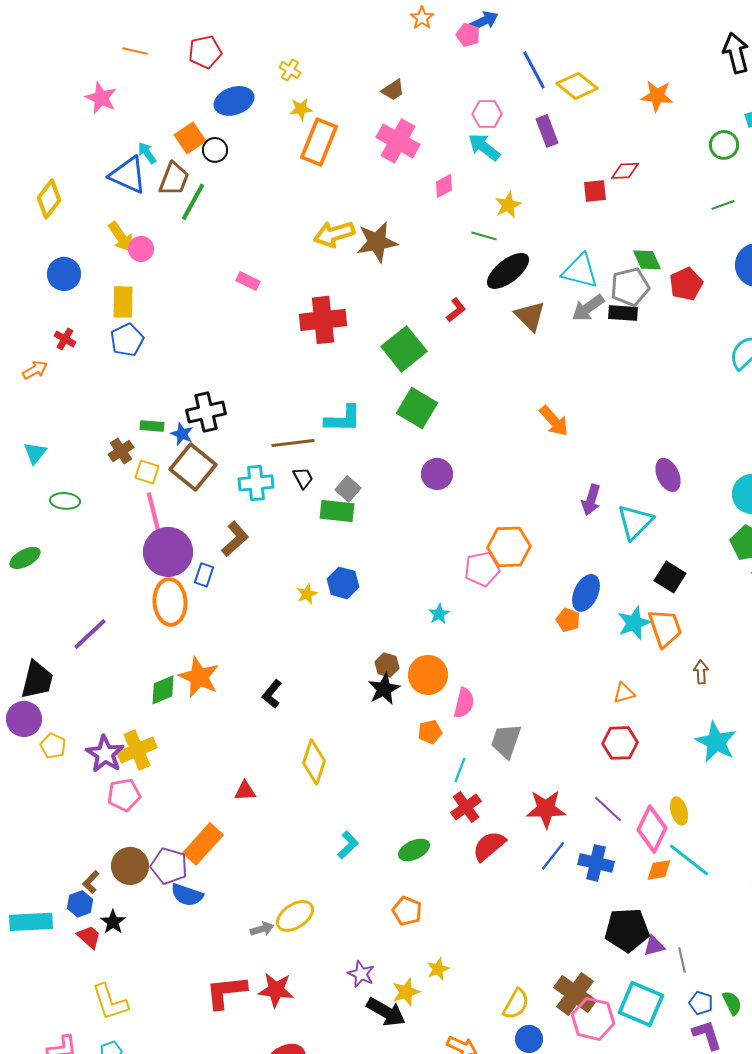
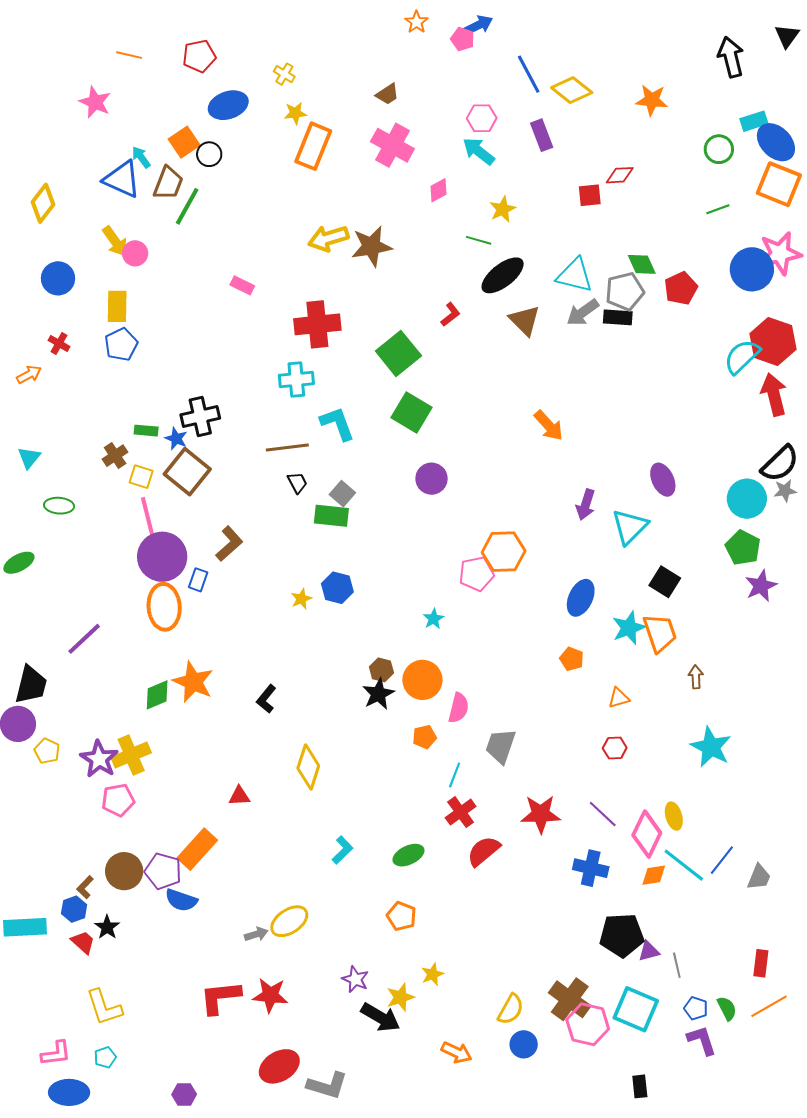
cyan L-shape: (343, 419) -> (337, 424), turned -111
cyan cross: (256, 483) -> (296, 379), moved
orange pentagon: (568, 620) -> (572, 659), moved
red hexagon: (620, 743) -> (615, 748), size x0.7
blue line: (553, 856) -> (722, 860), moved

